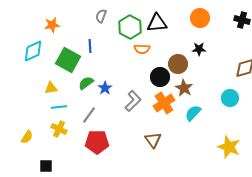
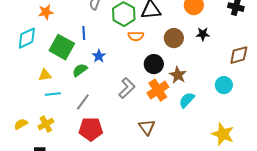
black star: (199, 49) -> (203, 34), moved
brown circle: (178, 64) -> (174, 38), moved
blue star: (105, 88) -> (99, 56), moved
yellow cross: (59, 129) -> (46, 124), moved, turned 35
yellow semicircle: (27, 137) -> (21, 124), turned -152

